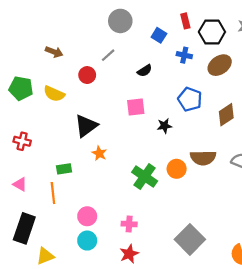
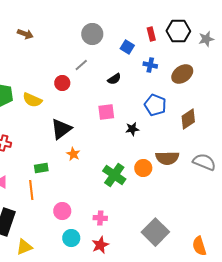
black hexagon: (212, 32) -> (178, 31), moved
brown arrow: (54, 52) -> (25, 34), moved
cyan circle: (87, 241) -> (71, 238), moved

